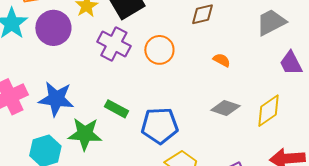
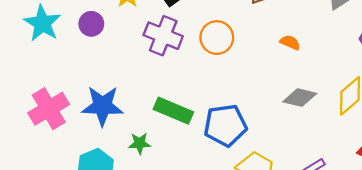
purple circle: (53, 28) -> (91, 24), size x0.6
green rectangle: (116, 109) -> (173, 111), size x1.4
green star: (85, 134) -> (140, 143), size x0.6

